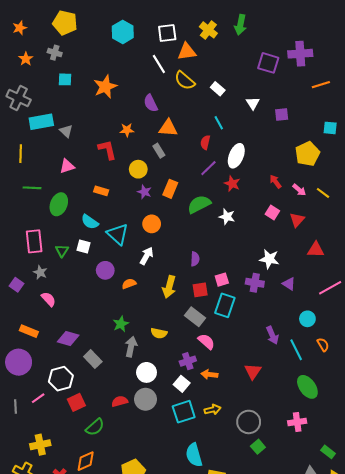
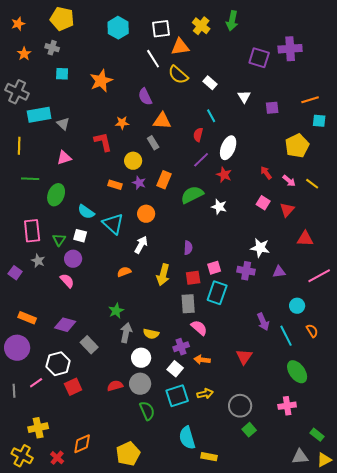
orange line: (321, 85) -> (310, 100), moved
orange rectangle: (101, 191) -> (115, 185), moved
purple circle: (105, 270) -> (73, 259), moved
purple triangle: (289, 284) -> (279, 272), turned -40
pink semicircle: (48, 299) -> (67, 281), moved
gray rectangle: (195, 317) -> (188, 304), turned 48
yellow semicircle: (159, 333) -> (151, 334), moved
green semicircle: (95, 427) -> (147, 411), moved, turned -72

